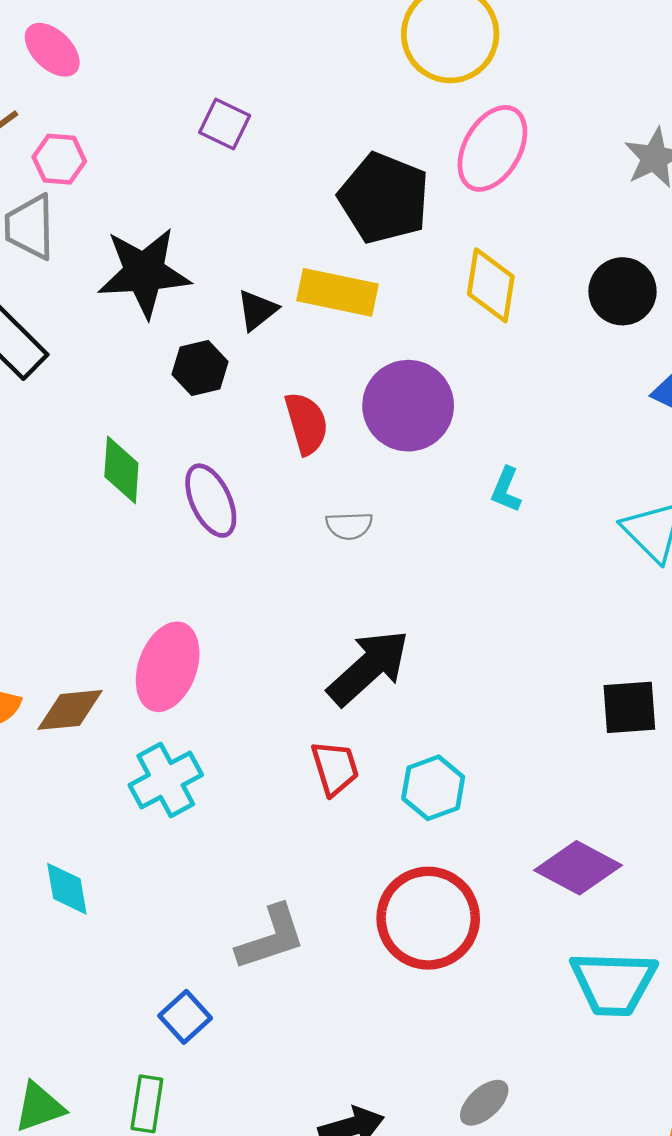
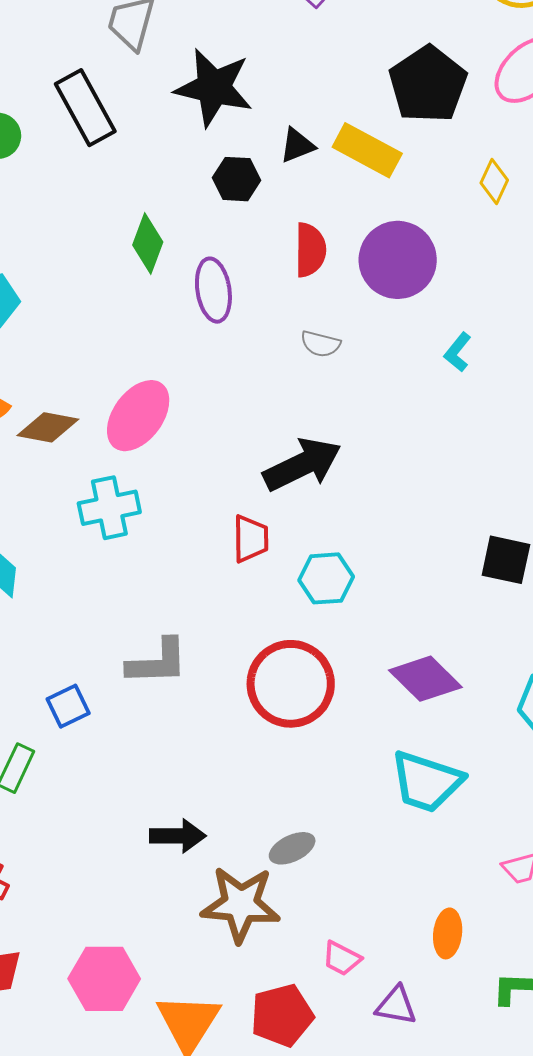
yellow diamond: (491, 285) -> (494, 181), size x0.7

